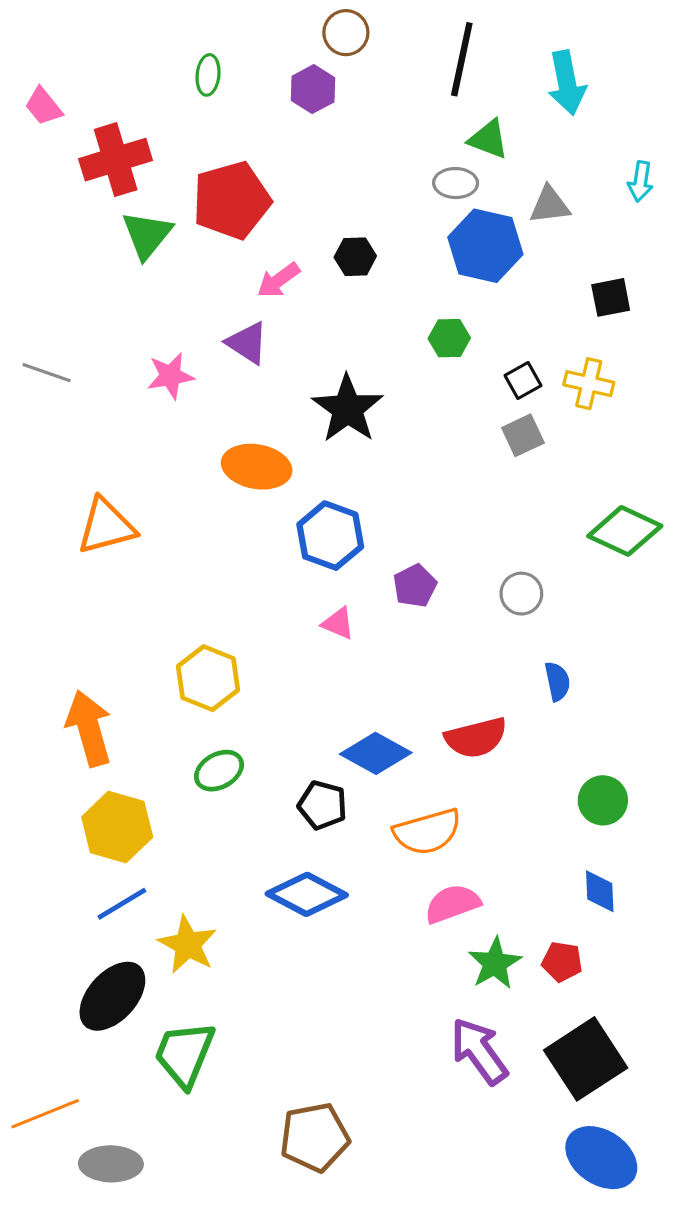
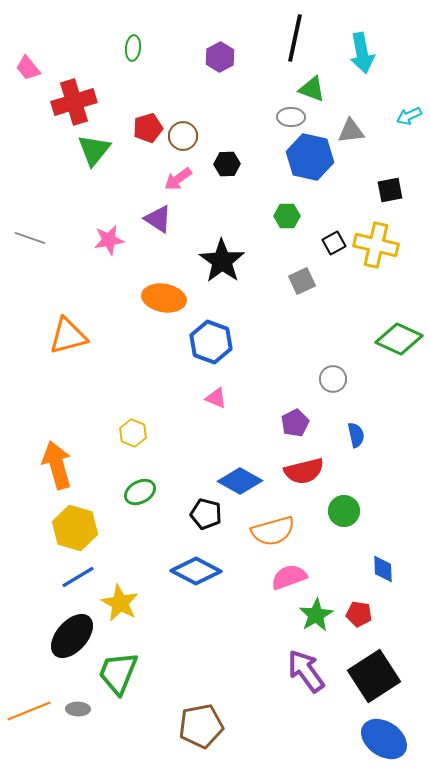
brown circle: (346, 33) -> (183, 136), moved
purple hexagon: (313, 89) -> (220, 57), moved
cyan arrow: (640, 181) -> (409, 116), turned 55
red pentagon: (232, 200) -> (148, 128), size x0.6
yellow cross: (589, 384) -> (376, 245), size x1.4
gray square: (523, 435) -> (302, 281), moved
purple pentagon: (415, 586) -> (295, 423), moved
yellow hexagon: (208, 678) -> (133, 433), size x0.7
green circle: (603, 800) -> (344, 511), moved
gray ellipse: (111, 1164) -> (78, 709), moved, size x0.6

